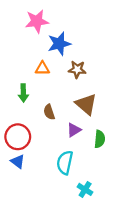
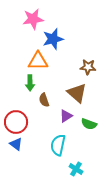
orange triangle: (42, 68) -> (38, 61), size x1.5
brown star: (77, 69) -> (88, 67), moved
green arrow: (23, 93) -> (30, 83), moved
green semicircle: (100, 139) -> (89, 124), turned 105

